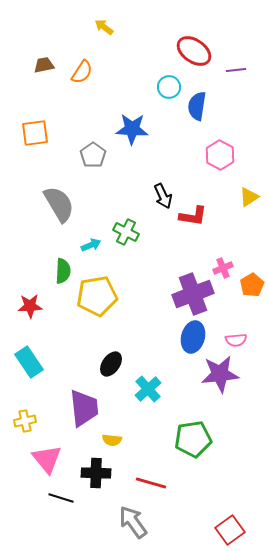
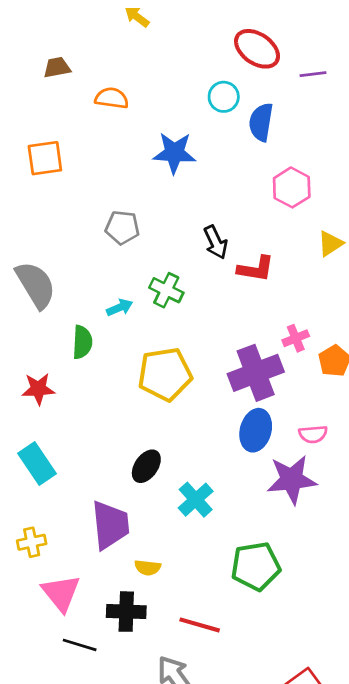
orange semicircle: (82, 72) -> (112, 98), moved, turned -115
gray pentagon: (93, 155) -> (122, 227), moved, turned -30
gray semicircle: (59, 204) -> (36, 285), moved
yellow pentagon: (97, 296) -> (165, 374), moved

